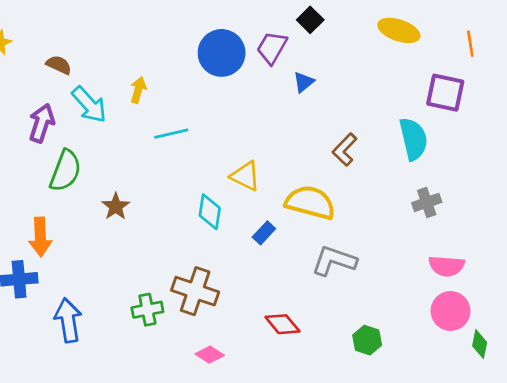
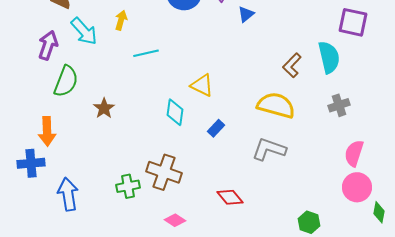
brown L-shape: (345, 150) -> (292, 65), moved
yellow semicircle: (310, 202) -> (276, 105), moved
pink semicircle: (447, 266) -> (354, 153), turned 104
green hexagon: (367, 340) -> (309, 222), moved

